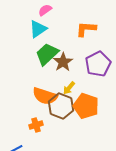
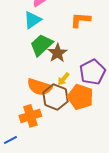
purple pentagon: (98, 64) -> (92, 72), moved
orange cross: (36, 125) -> (30, 116), size x1.5

